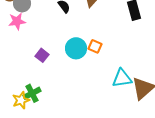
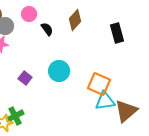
orange square: (95, 46) -> (99, 84), moved, size x1.6

